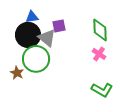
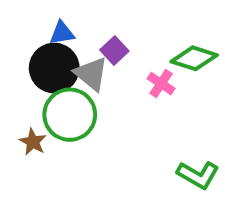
purple square: (59, 26) -> (114, 51), turned -32
green diamond: (100, 30) -> (194, 58), turned -70
pink cross: (99, 54) -> (161, 84), moved

